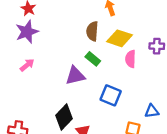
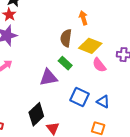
pink semicircle: (131, 59) -> (99, 65), turned -42
blue triangle: (152, 111) -> (103, 102), moved, turned 32

